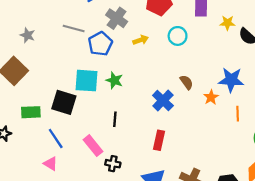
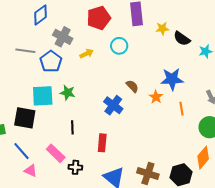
red rectangle: (159, 140) -> (102, 143), moved
pink triangle: (51, 164) -> (31, 171), moved

